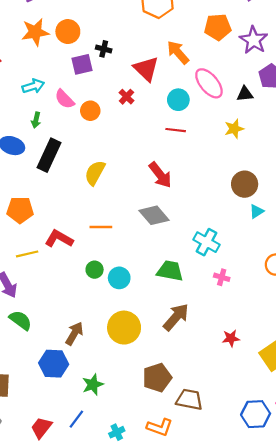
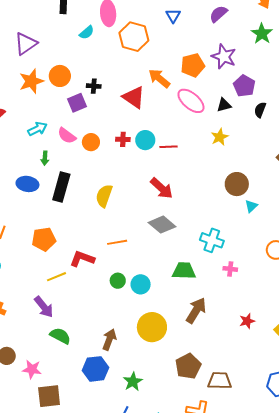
orange pentagon: (218, 27) -> (193, 65), moved
red cross: (127, 97) -> (123, 139), moved, turned -32
cyan circle: (178, 100) -> (145, 140), moved

